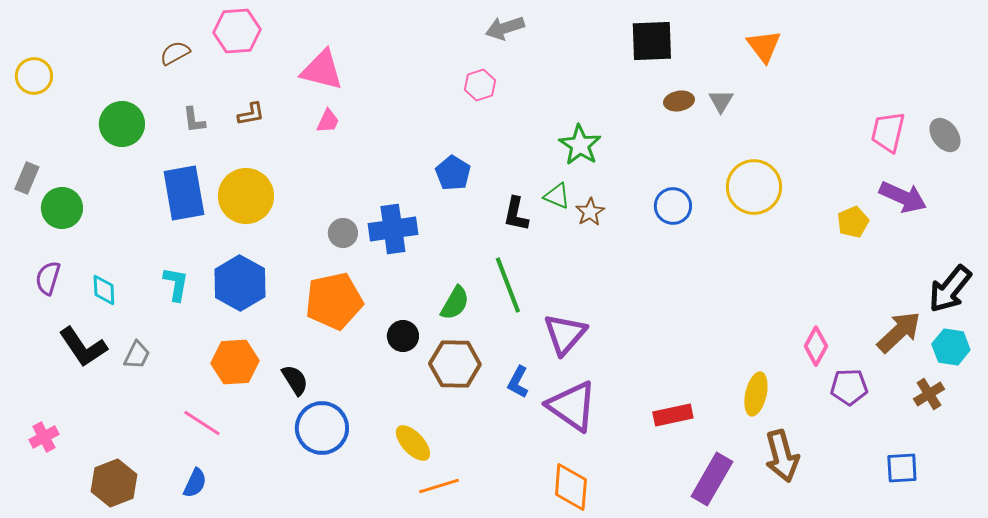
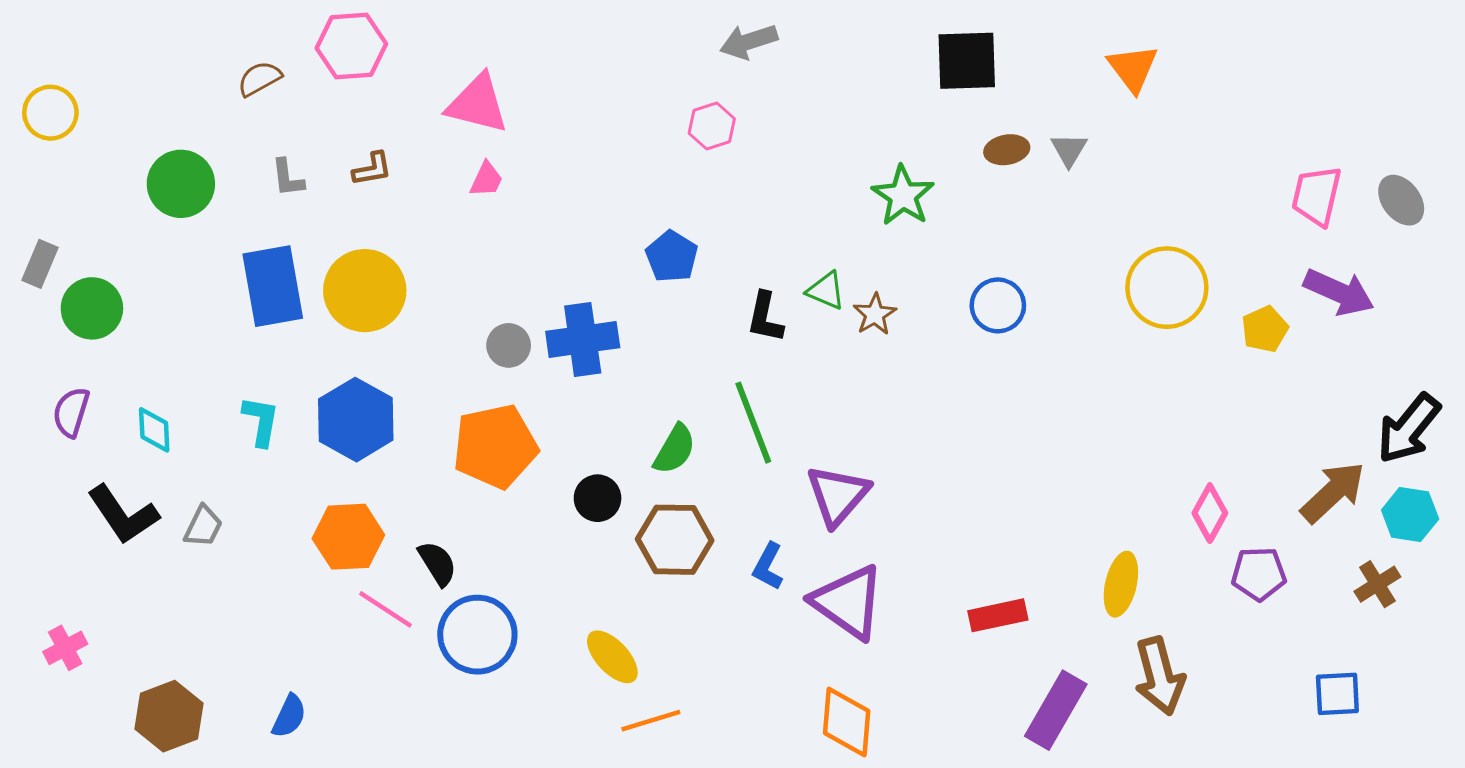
green star: (580, 145) -> (903, 196), moved
yellow circle: (754, 187) -> (1167, 288), moved
pink line: (202, 423) -> (386, 609), moved

